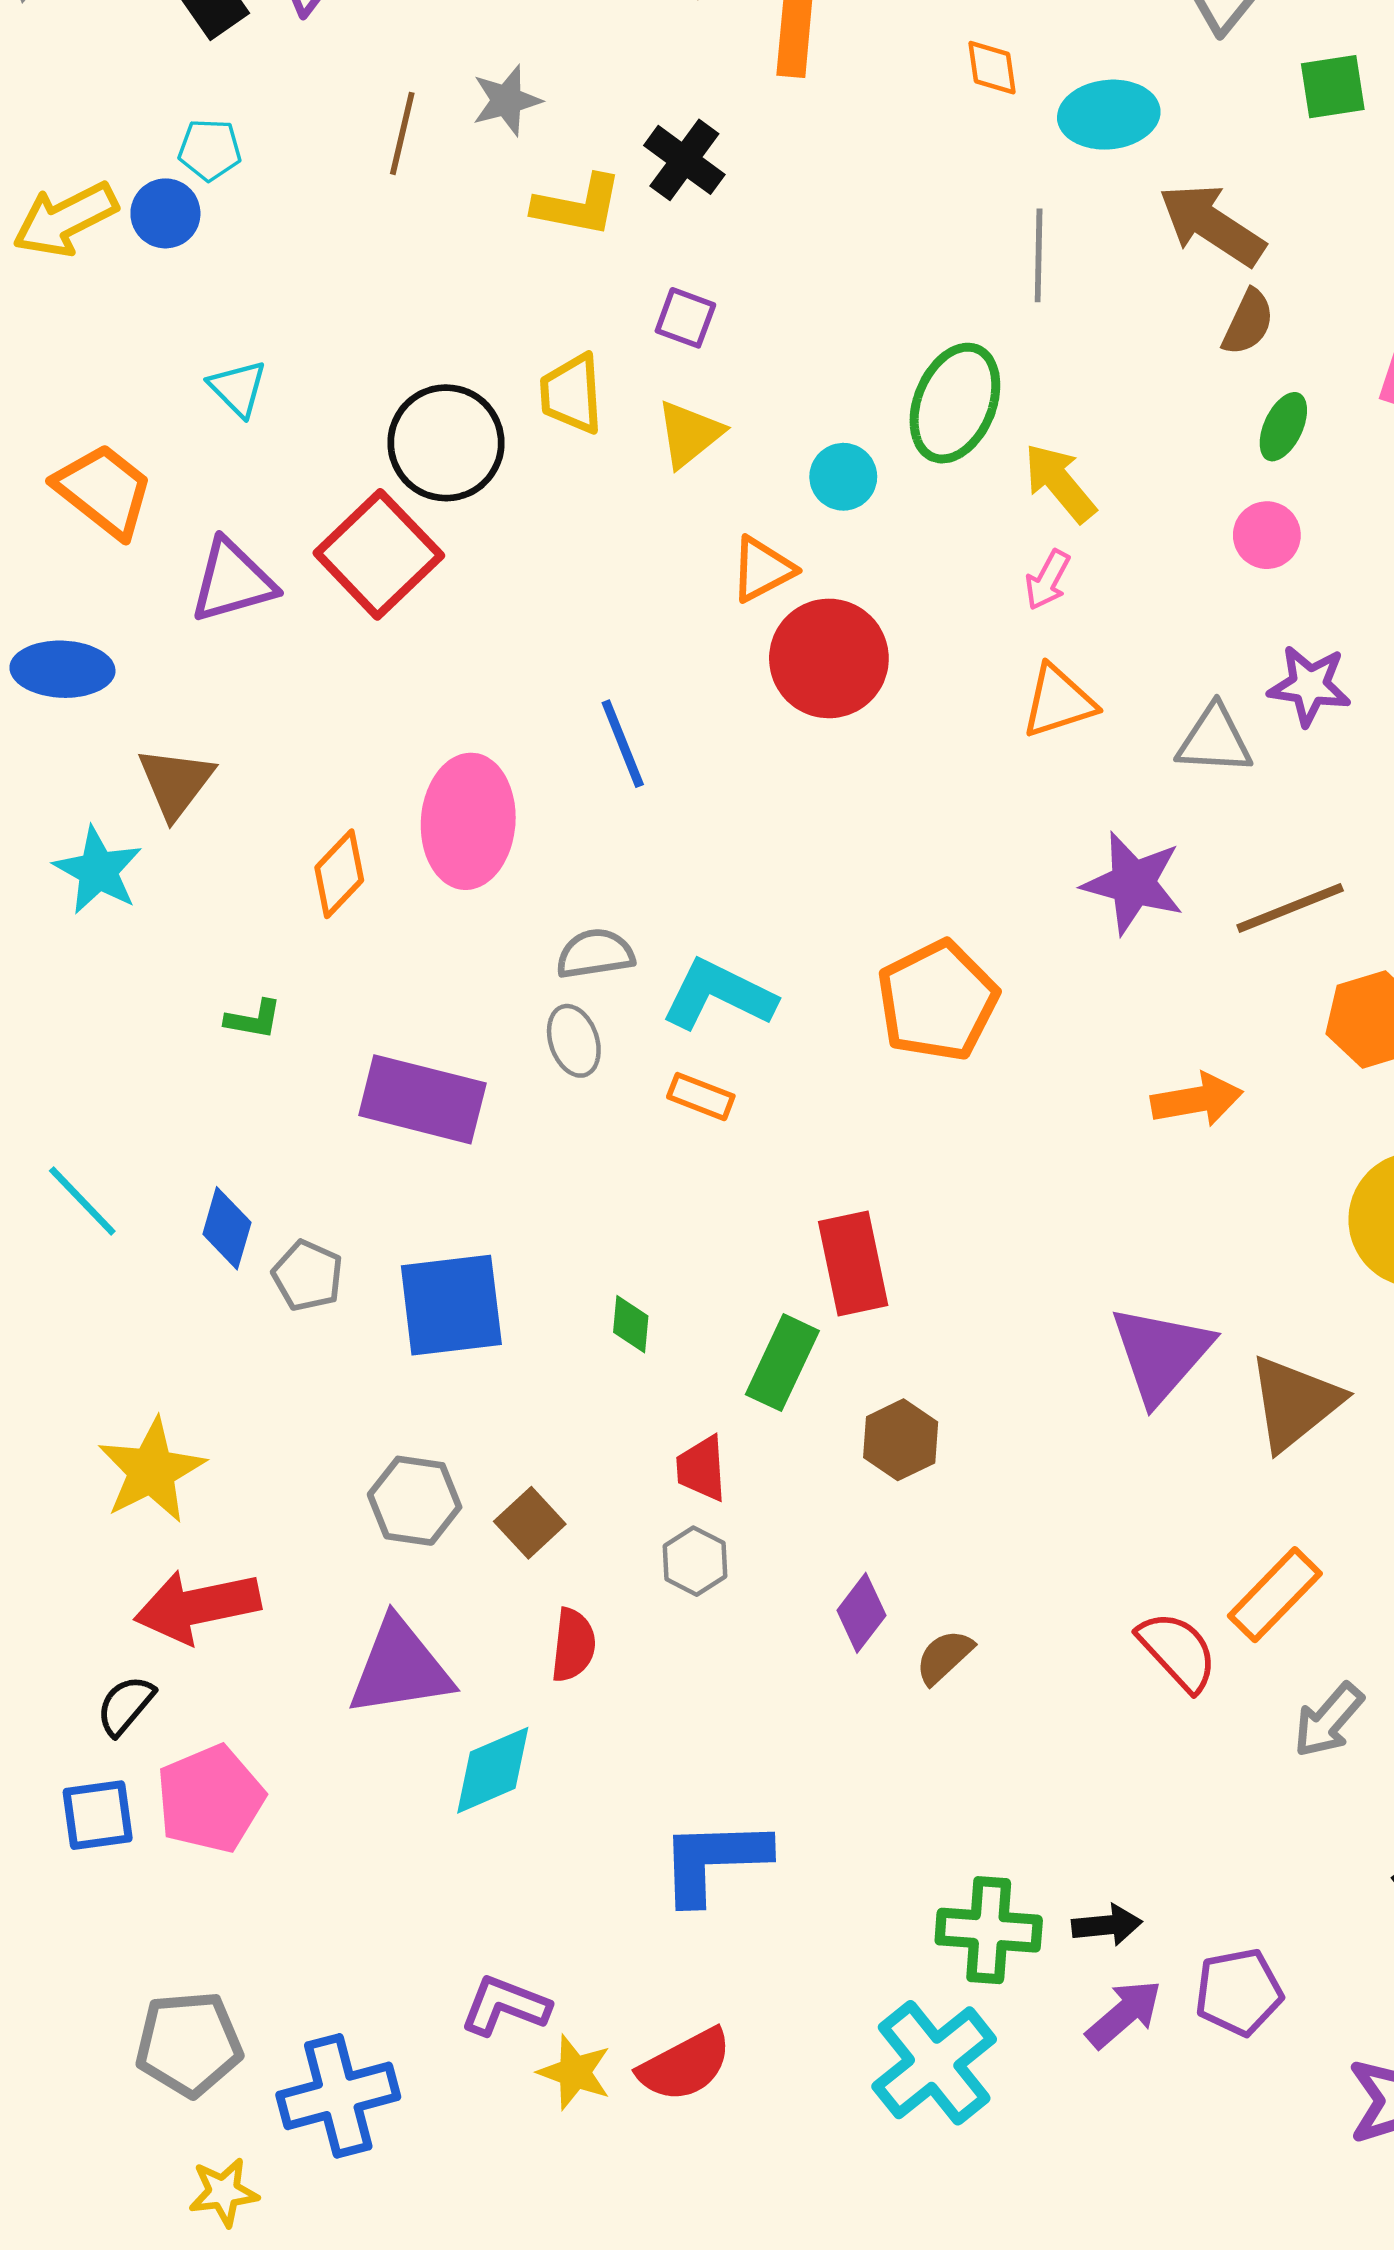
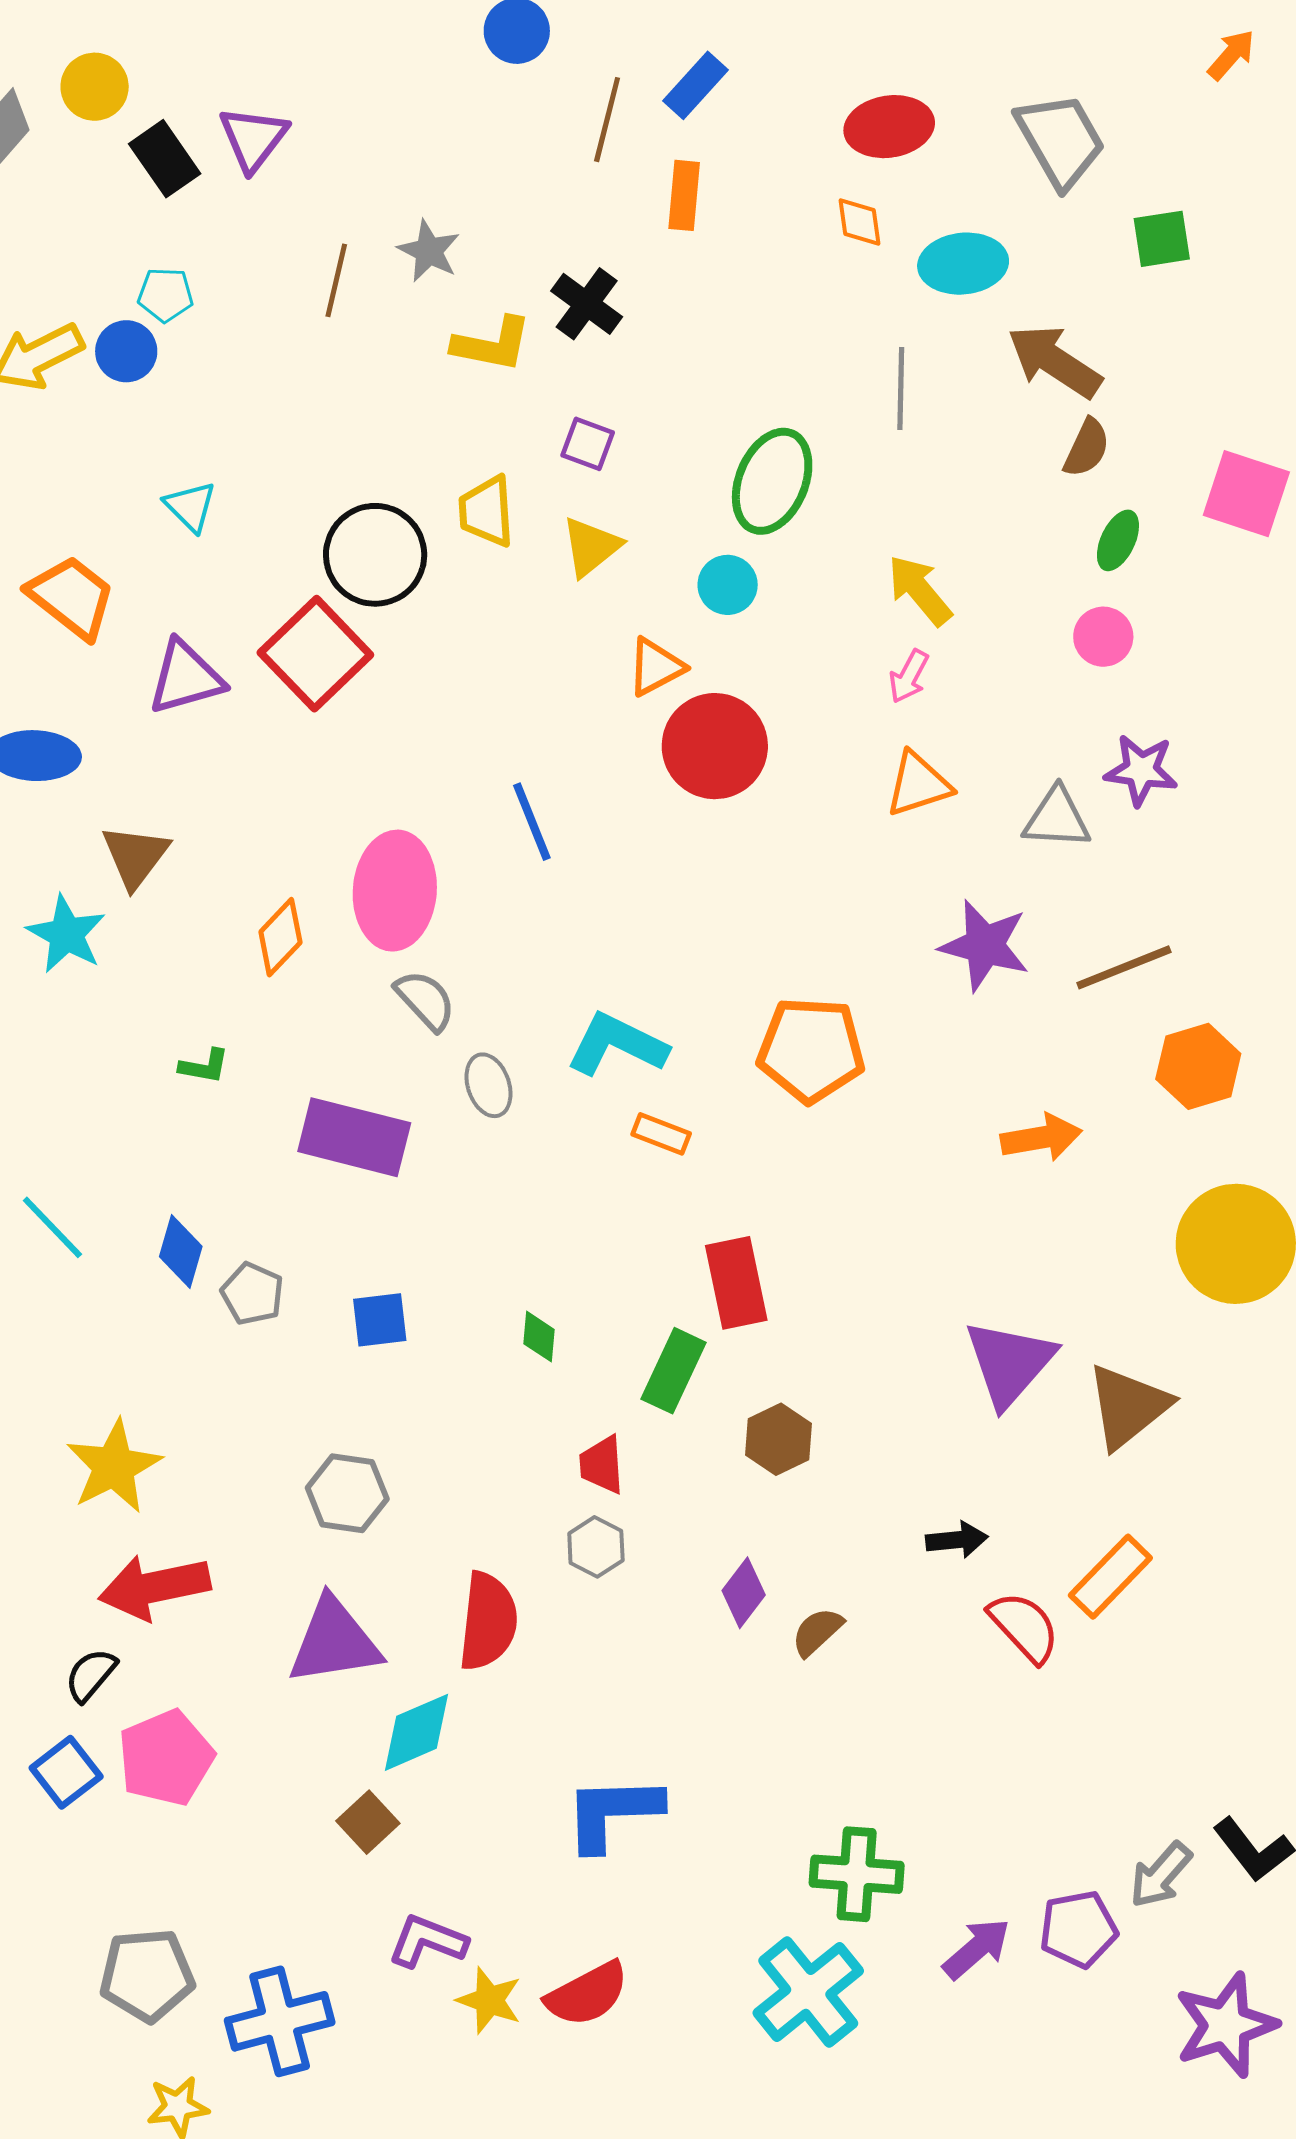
gray star: (507, 100) -> (429, 251), turned -30
green ellipse: (955, 403) -> (772, 481), moved
gray semicircle: (595, 954) -> (425, 1000), moved, turned 56
orange pentagon: (937, 1001) -> (811, 1050), turned 30
orange rectangle: (701, 1097) -> (661, 1134), moved
blue square: (451, 1305) -> (380, 1320), size x0.6
brown square: (530, 1523) -> (368, 1822), moved
red semicircle: (573, 1645) -> (488, 1621), size x1.5
gray arrow: (1328, 1720) -> (1161, 1875), moved
blue square: (98, 1815) -> (66, 1772), turned -30
black arrow: (1107, 1925) -> (957, 1540), moved

